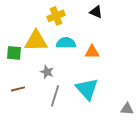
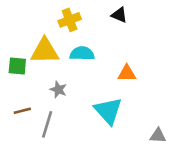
orange triangle: (92, 52) -> (127, 73), moved
gray line: (55, 96) -> (47, 124), moved

